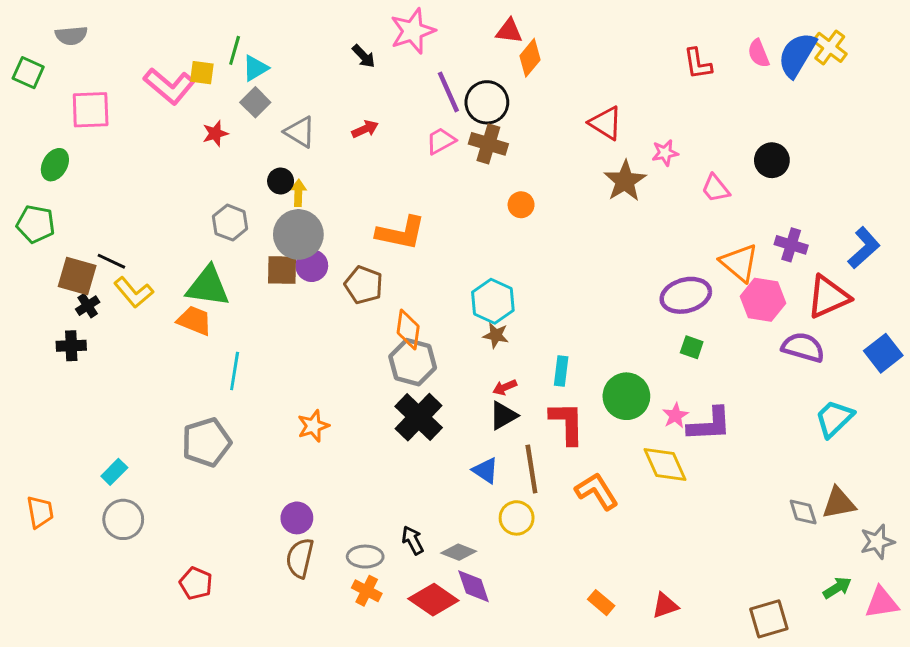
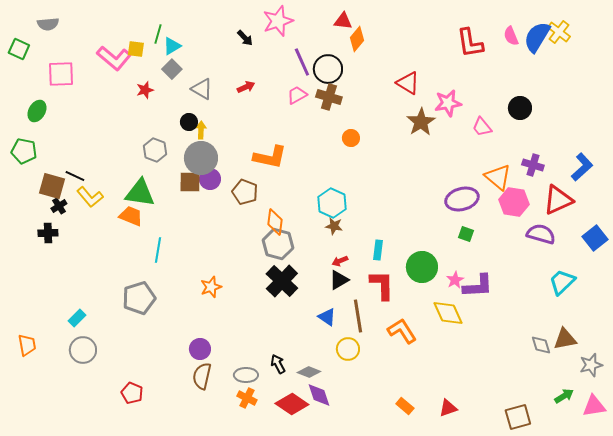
red L-shape: (698, 64) -> (470, 43), size x1.4
pink star: (665, 153) -> (448, 103), size x1.5

